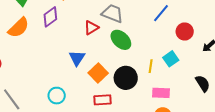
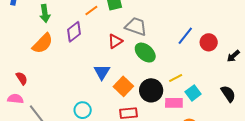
blue line: (161, 13) -> (185, 36), moved
cyan square: (171, 59) -> (193, 93), moved
yellow line: (151, 66) -> (176, 78), turned 56
pink rectangle: (161, 93) -> (174, 103), moved

